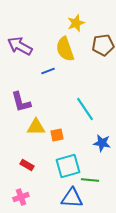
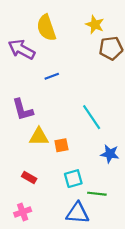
yellow star: (76, 23) -> (95, 25), moved, turned -30
yellow semicircle: (65, 49) -> (46, 28), moved
cyan square: (68, 166) -> (73, 179), size x0.7

